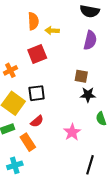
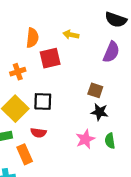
orange semicircle: (33, 21) -> (32, 38), moved
red semicircle: (37, 121) -> (38, 133), turned 40
pink star: (72, 132) -> (85, 139), moved

